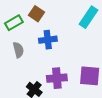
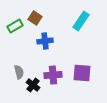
gray semicircle: (18, 50) -> (19, 72), moved

